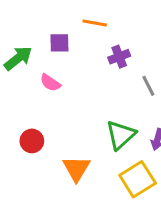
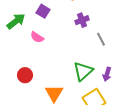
purple square: (59, 43) -> (43, 11), turned 32

